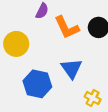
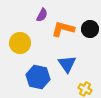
orange L-shape: (67, 27) -> (63, 29), turned 130

